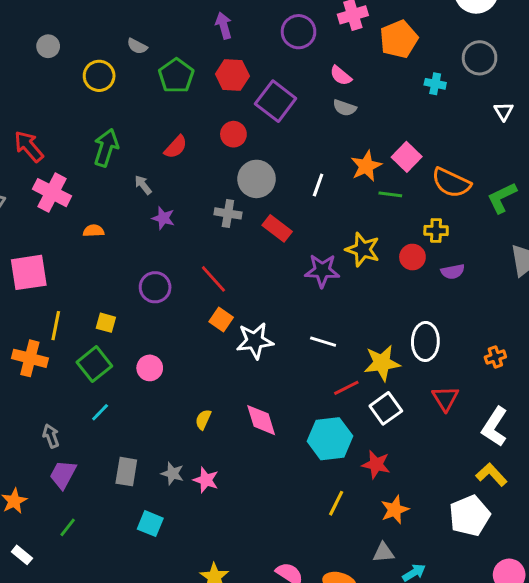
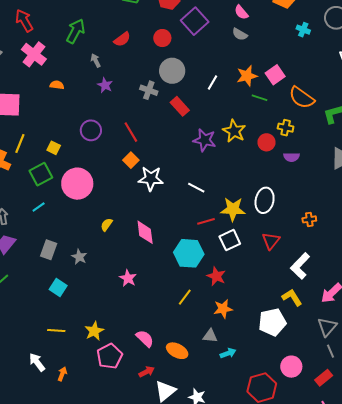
pink circle: (150, 368) -> (77, 184), size x1.8
pink star: (206, 480) -> (128, 278), moved

